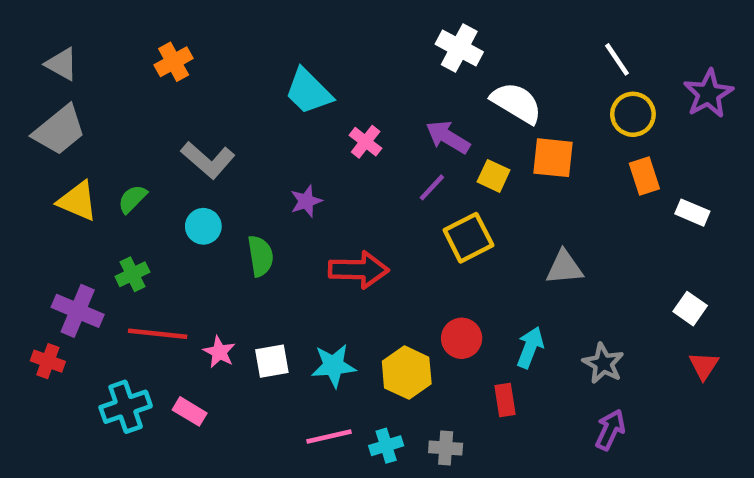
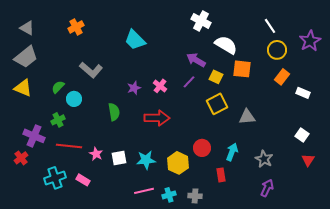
pink cross: (366, 142) -> (160, 86), moved
orange rectangle: (644, 176) -> (282, 77), turned 56
yellow triangle: (78, 201) -> (23, 88), moved
cyan circle: (203, 226) -> (74, 99), moved
yellow square: (468, 238) -> (217, 104), moved
red cross: (48, 361) -> (21, 158), turned 32

